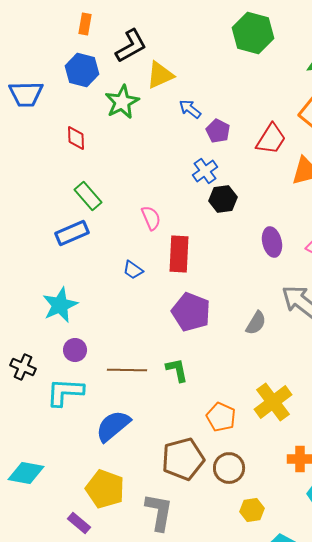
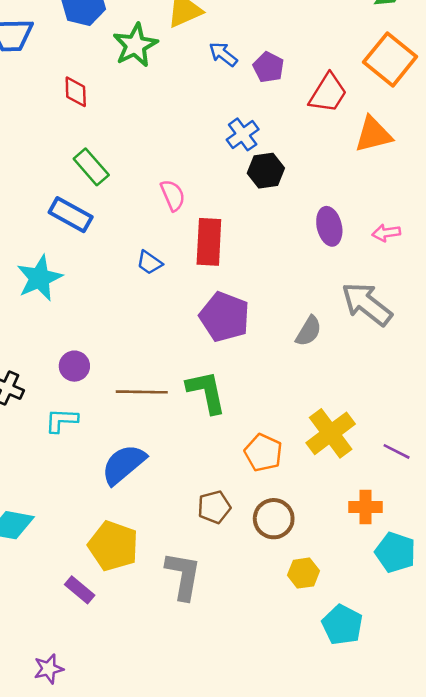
purple pentagon: (218, 131) -> (268, 67), moved
blue rectangle: (72, 233) -> (71, 215), turned 52
cyan star: (60, 305) -> (39, 278), moved
green L-shape: (177, 370) -> (206, 392), size x1.4
cyan L-shape: (65, 392) -> (61, 420), size x0.7
brown pentagon: (183, 459) -> (214, 507), size x0.6

